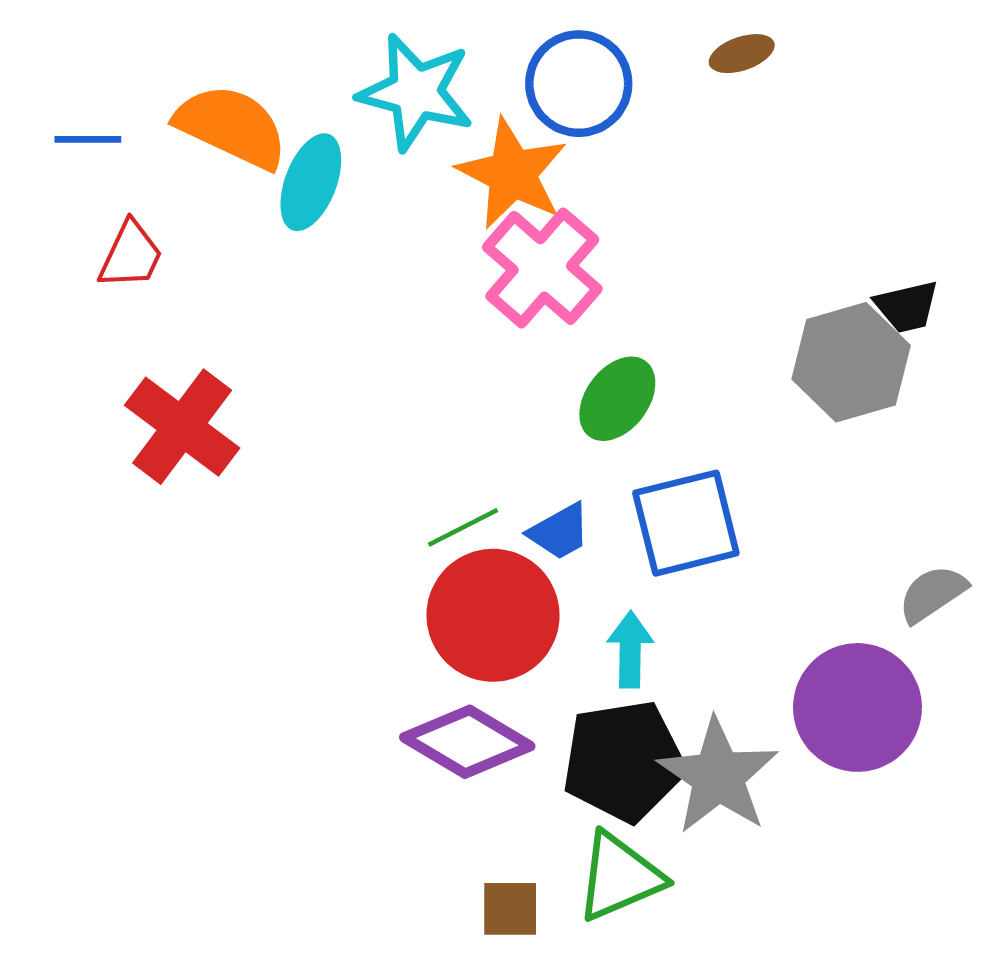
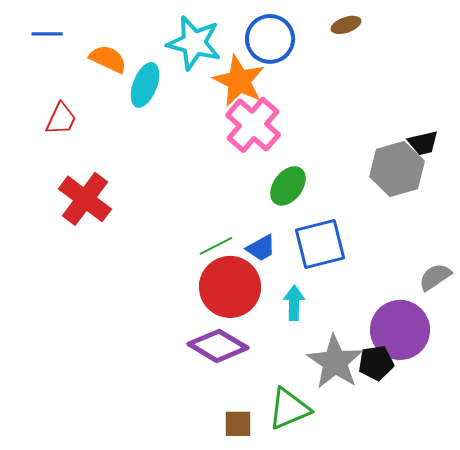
orange semicircle: (231, 126) -> (108, 59), size x0.7
blue line: (88, 139) -> (47, 34), moved
black pentagon: (624, 761) -> (376, 363), moved, size x0.6

